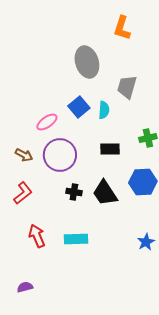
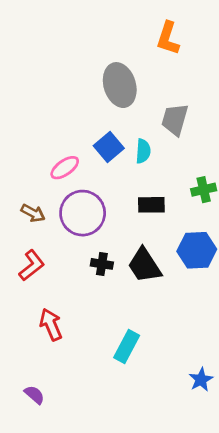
cyan rectangle: (76, 239) -> (127, 347), moved, turned -60
blue star: (146, 242) -> (201, 380), moved
purple semicircle: (25, 287) -> (34, 395), turned 56

